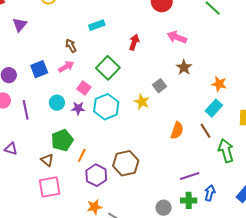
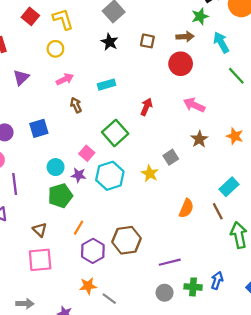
pink arrow: (66, 67) -> (65, 79), moved
orange star: (219, 84) -> (235, 136), moved
purple line: (26, 110) -> (15, 184), moved
green pentagon: (62, 140) -> (60, 196), moved
purple line: (190, 176) -> (170, 262), moved

